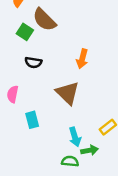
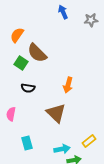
cyan rectangle: (32, 120) -> (27, 143), moved
cyan arrow: (75, 137) -> (62, 149), turned -84

